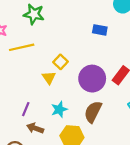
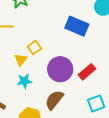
blue rectangle: (100, 30) -> (77, 26), size x1.6
cyan star: (59, 109) -> (24, 81), moved

